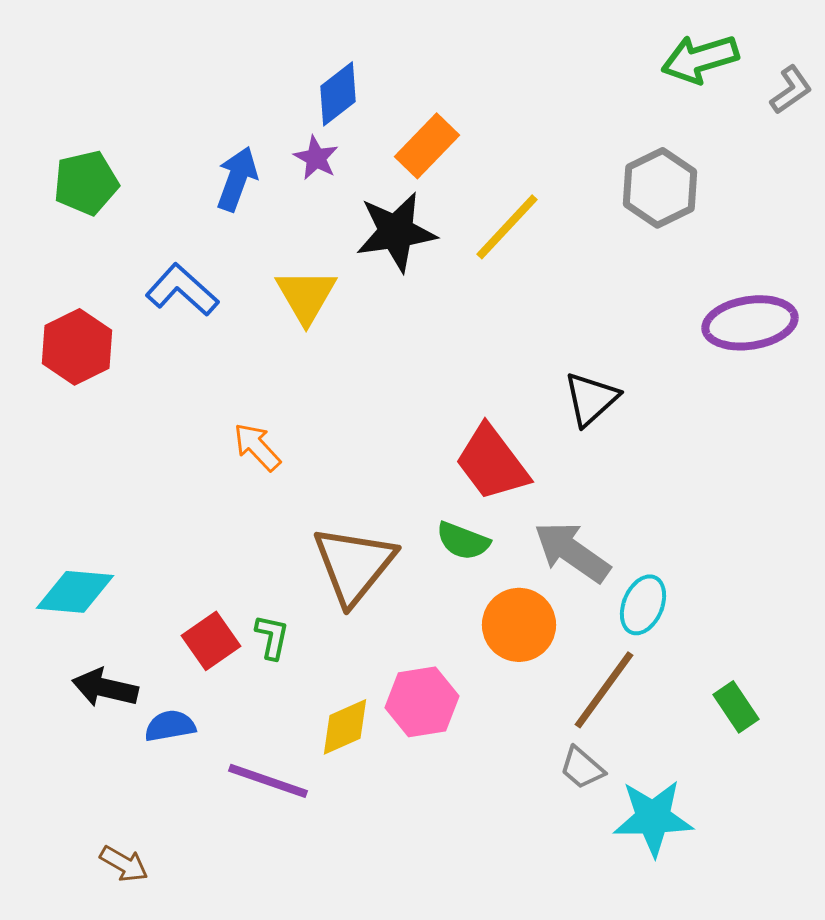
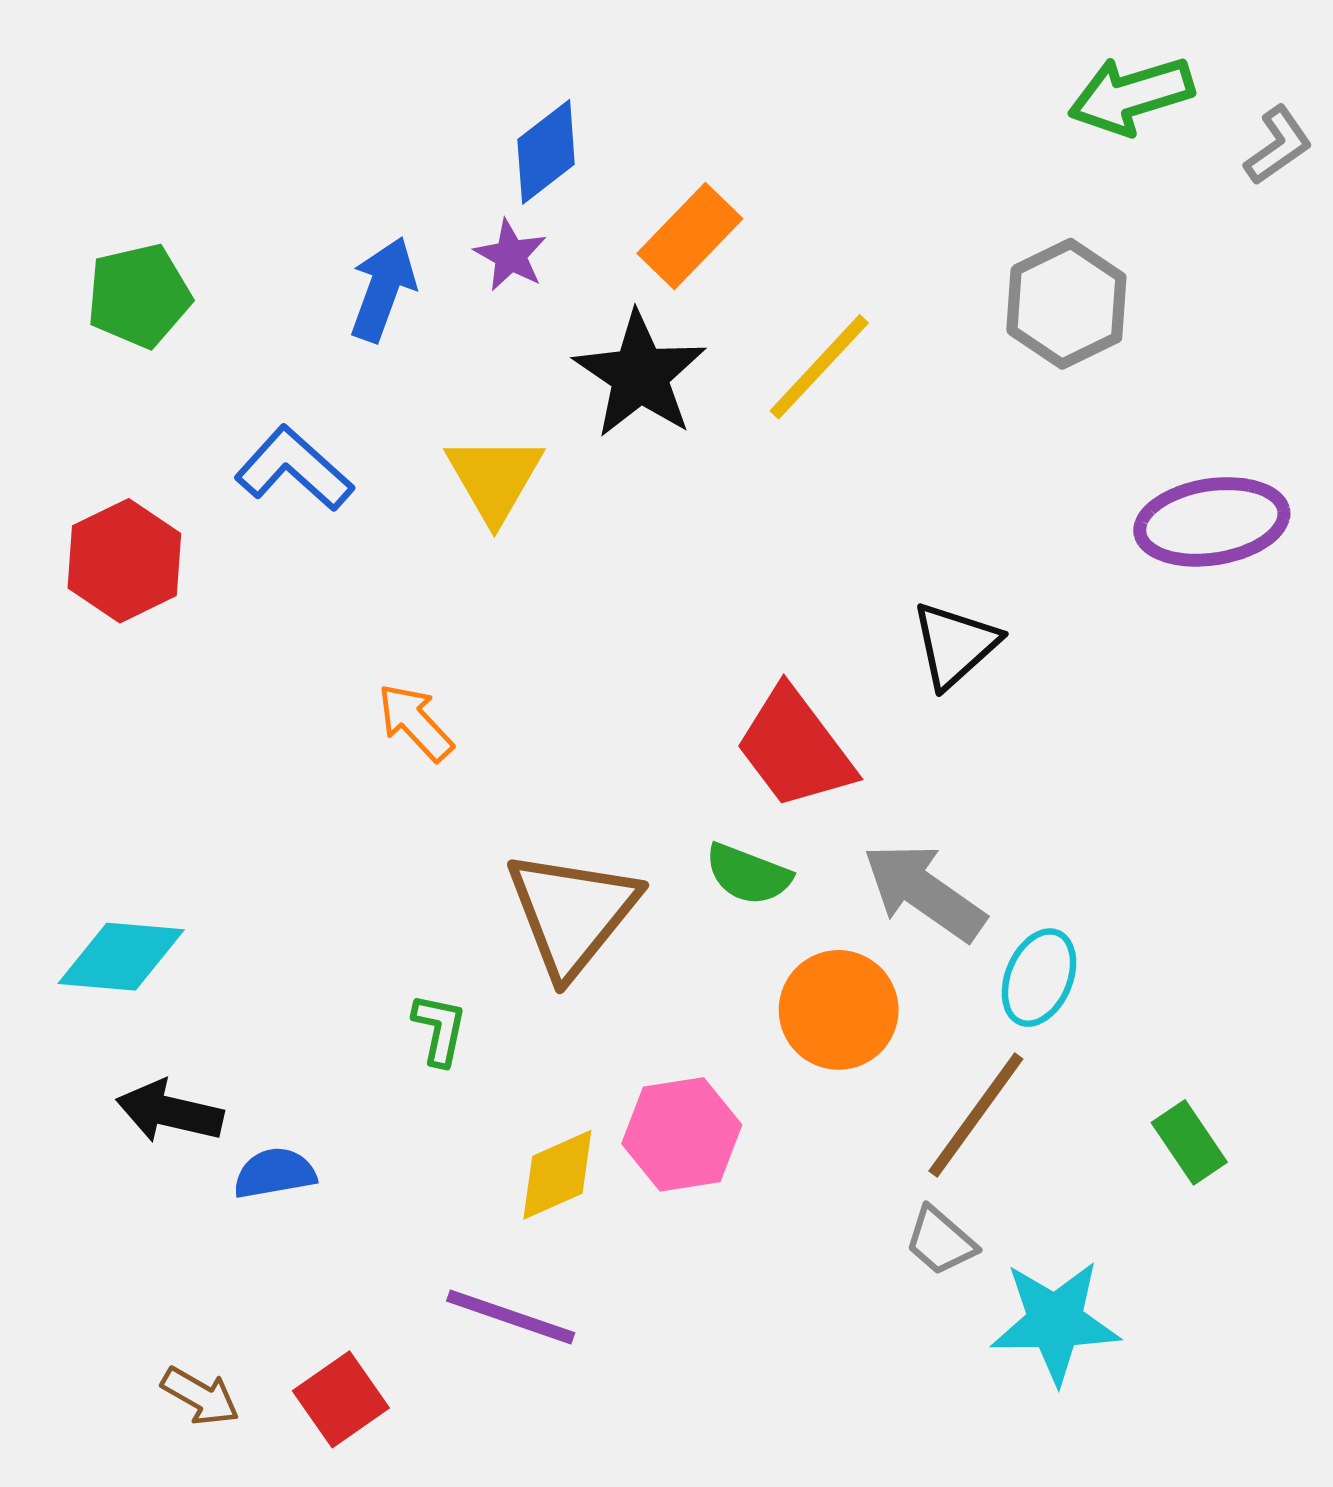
black star: (396, 232) -> (640, 375), turned -30
red square: (211, 641) -> (341, 1399), moved
purple line: (268, 781) -> (511, 1317), moved

